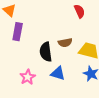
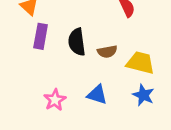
black semicircle: (46, 52) -> (77, 42), moved

